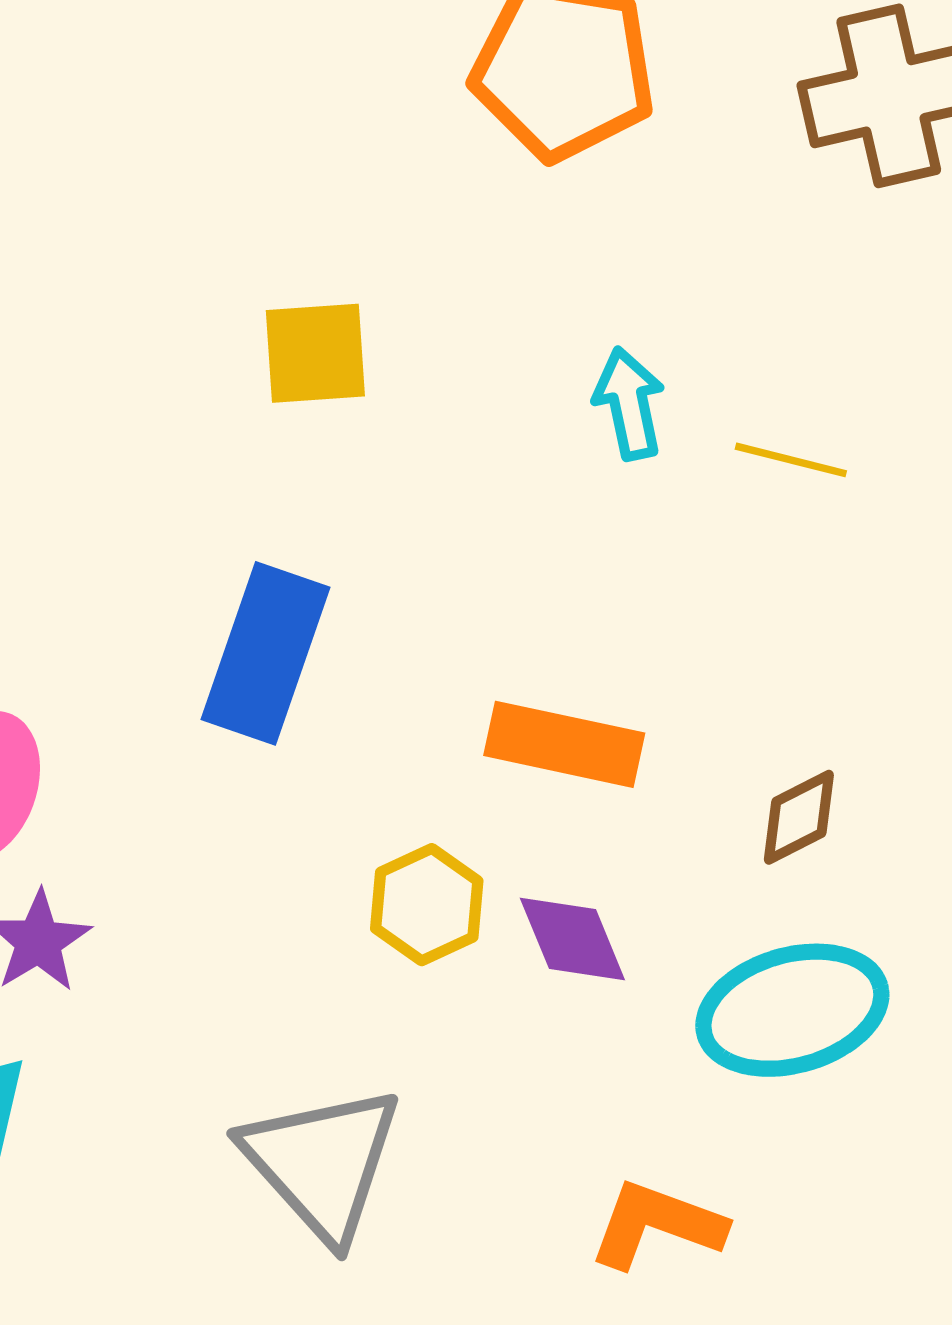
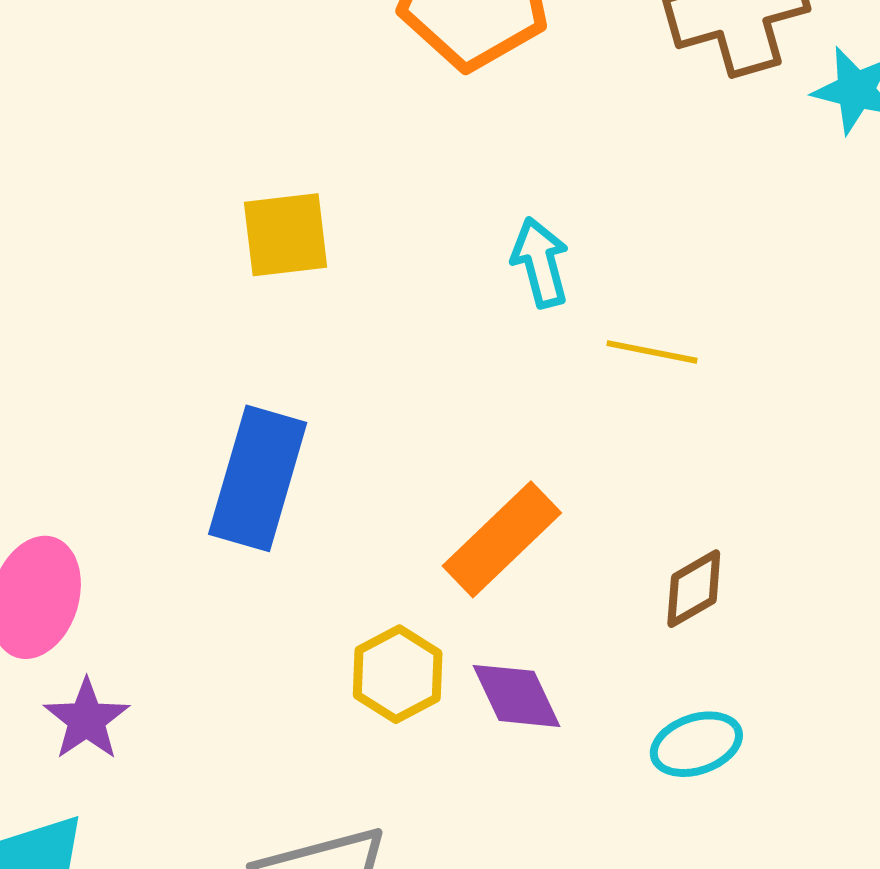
yellow line: (791, 460) -> (652, 352), moved
orange rectangle: (564, 744) -> (502, 539), turned -53
cyan ellipse: (792, 1010) -> (696, 744), size x0.6

